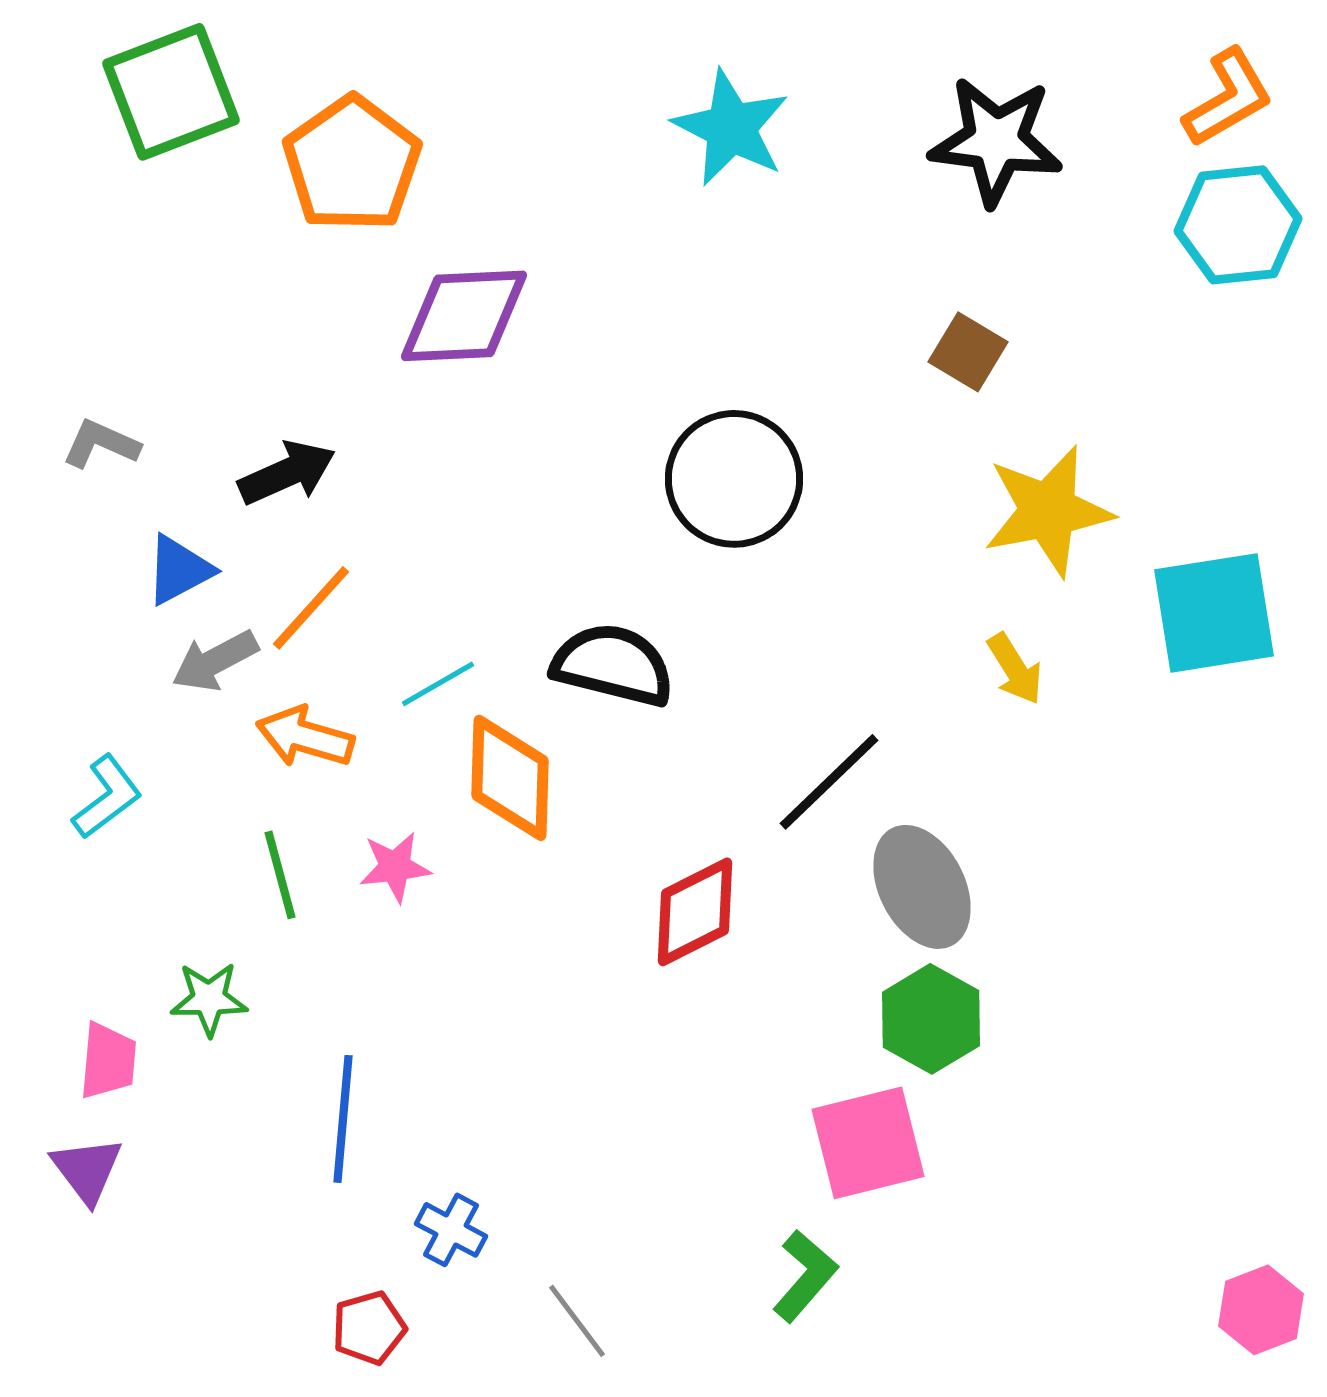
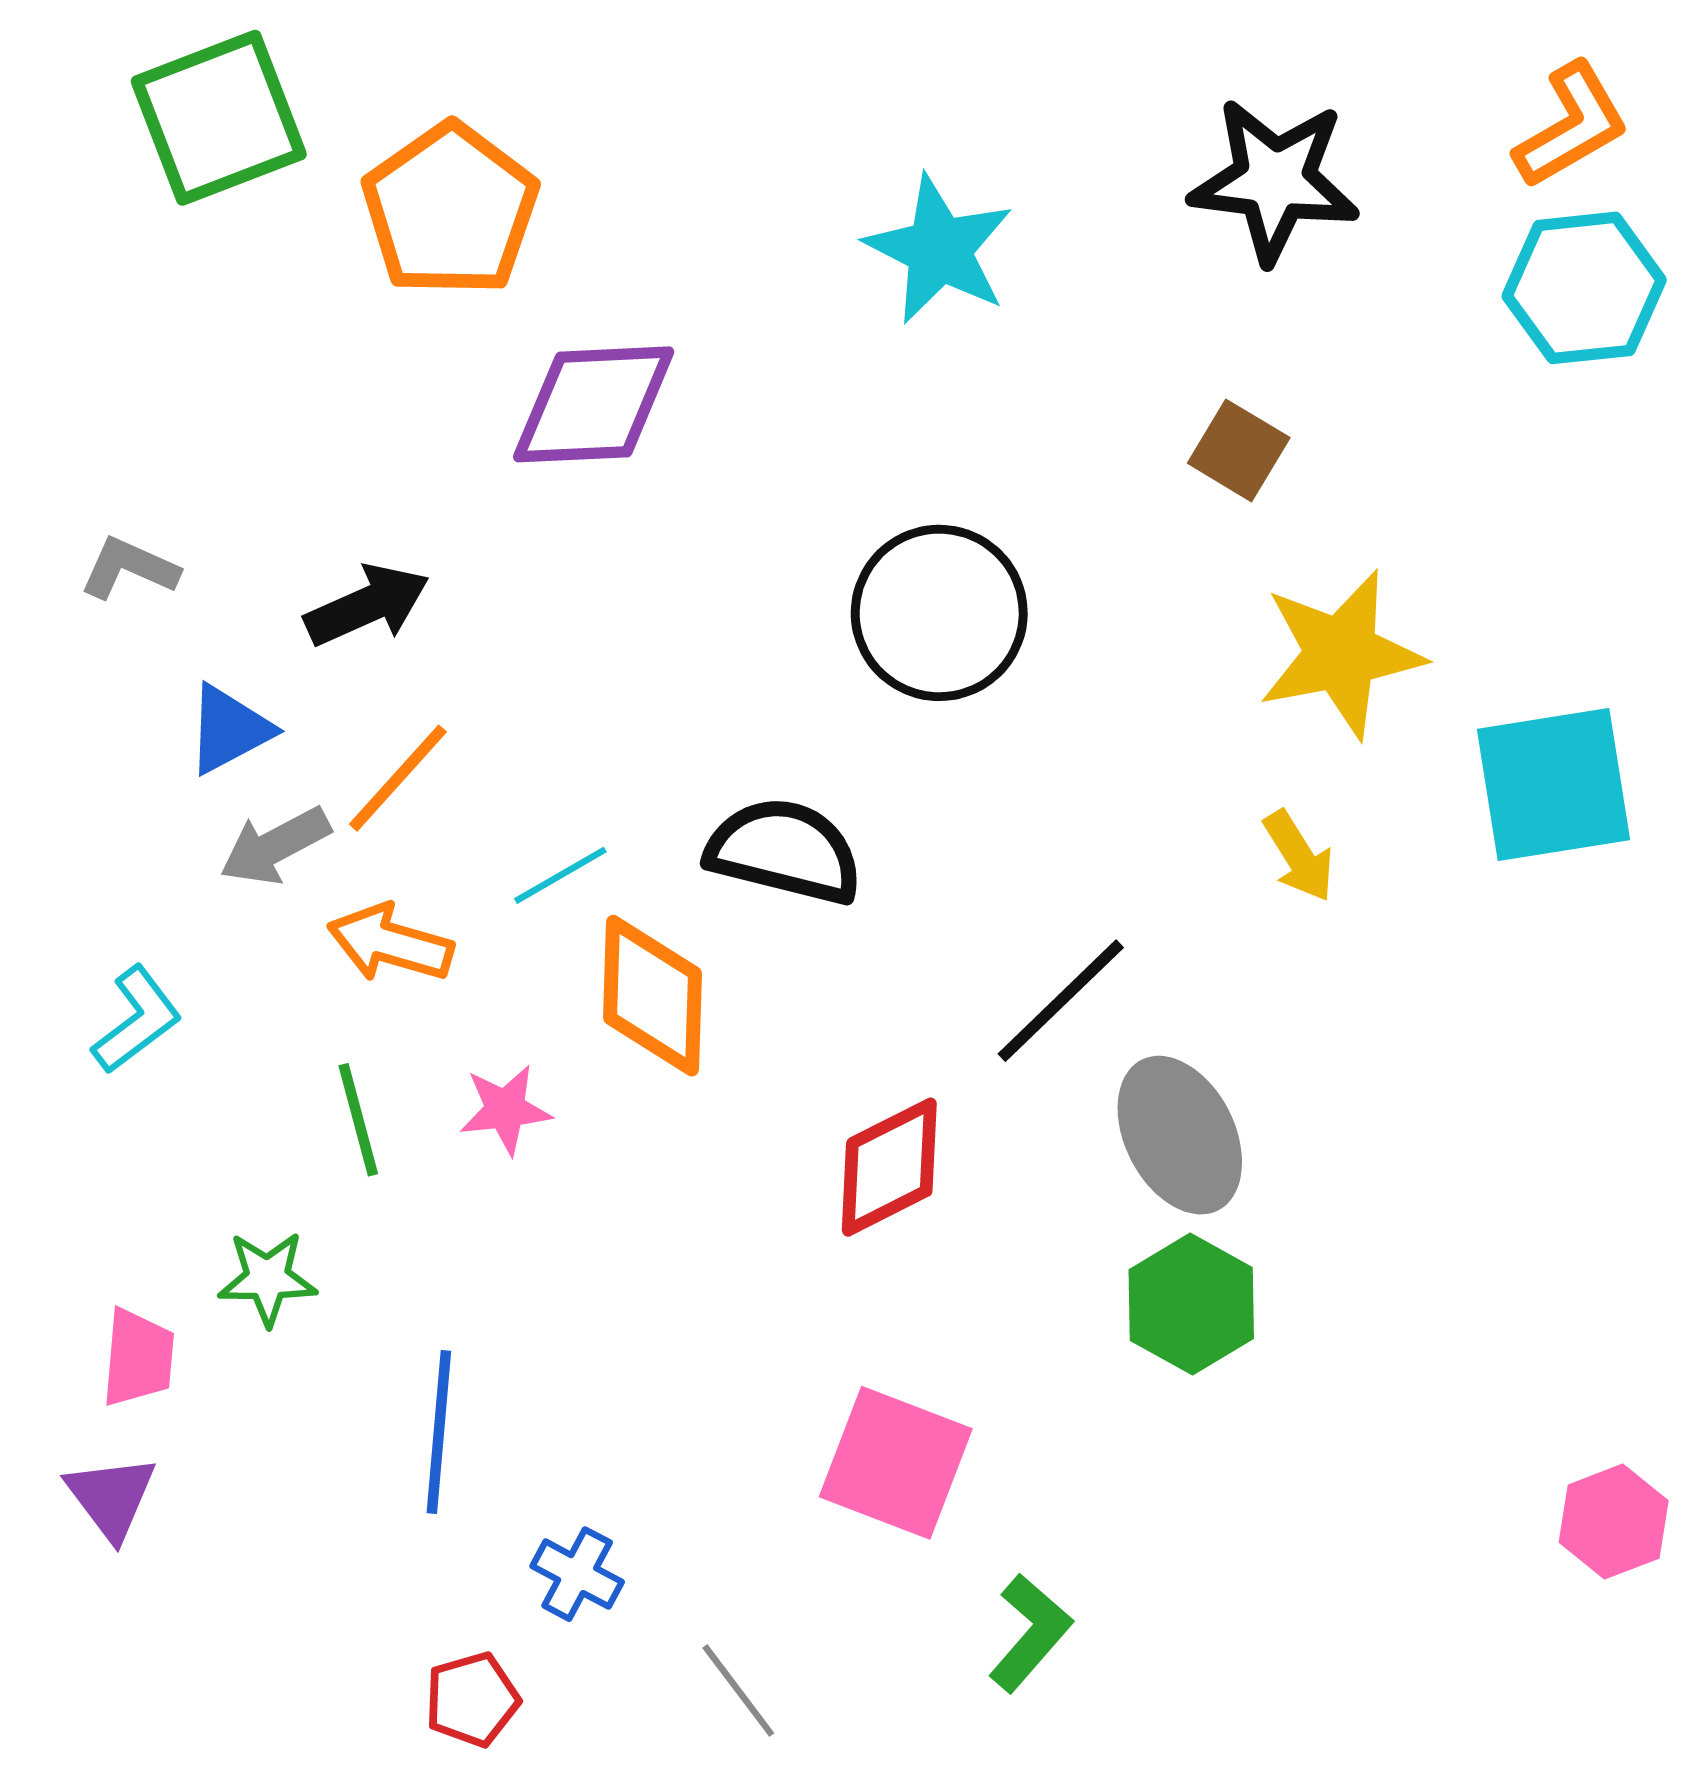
cyan star: (731, 128) -> (939, 250), moved
pink square: (868, 1143) -> (896, 1463), moved, turned 35
pink hexagon: (1261, 1310) -> (1614, 1522), moved

